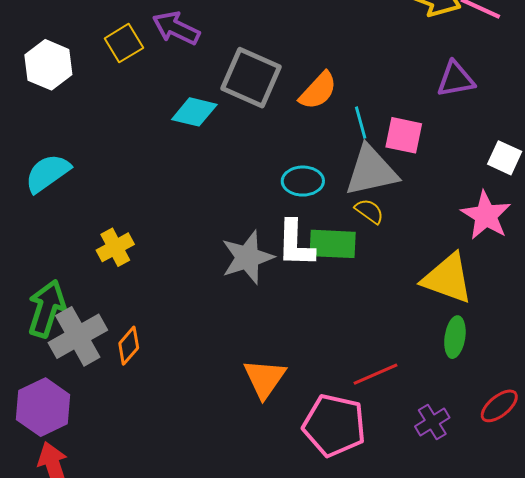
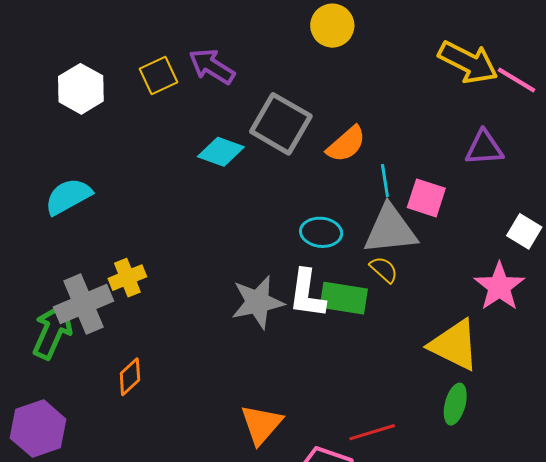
gray cross: (78, 336) -> (83, 304), moved

